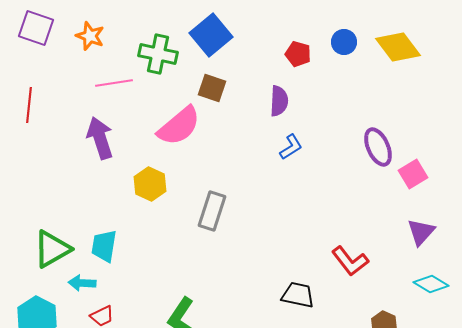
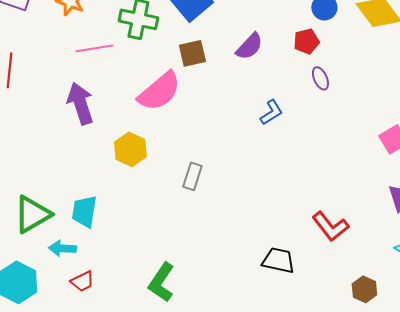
red pentagon: (298, 54) -> (306, 41), moved, turned -30
brown square: (212, 88) -> (192, 53), turned -32
purple semicircle: (279, 101) -> (249, 46), moved, turned 40
purple ellipse: (378, 147) -> (320, 78), moved, size x0.6
gray rectangle: (212, 211) -> (192, 176), size x0.7

